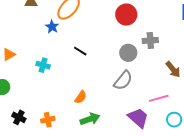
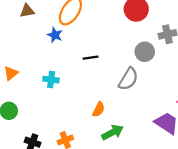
black line: (80, 51) -> (91, 58), turned -32
gray semicircle: (123, 80) -> (128, 79), moved

